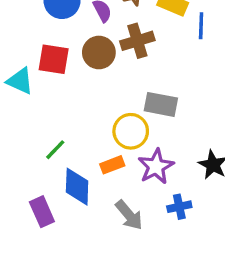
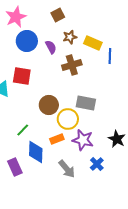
brown circle: (99, 52) -> (49, 105), moved
purple star: (156, 166) -> (83, 140), turned -30
blue cross: (179, 207) -> (97, 164), turned -32

